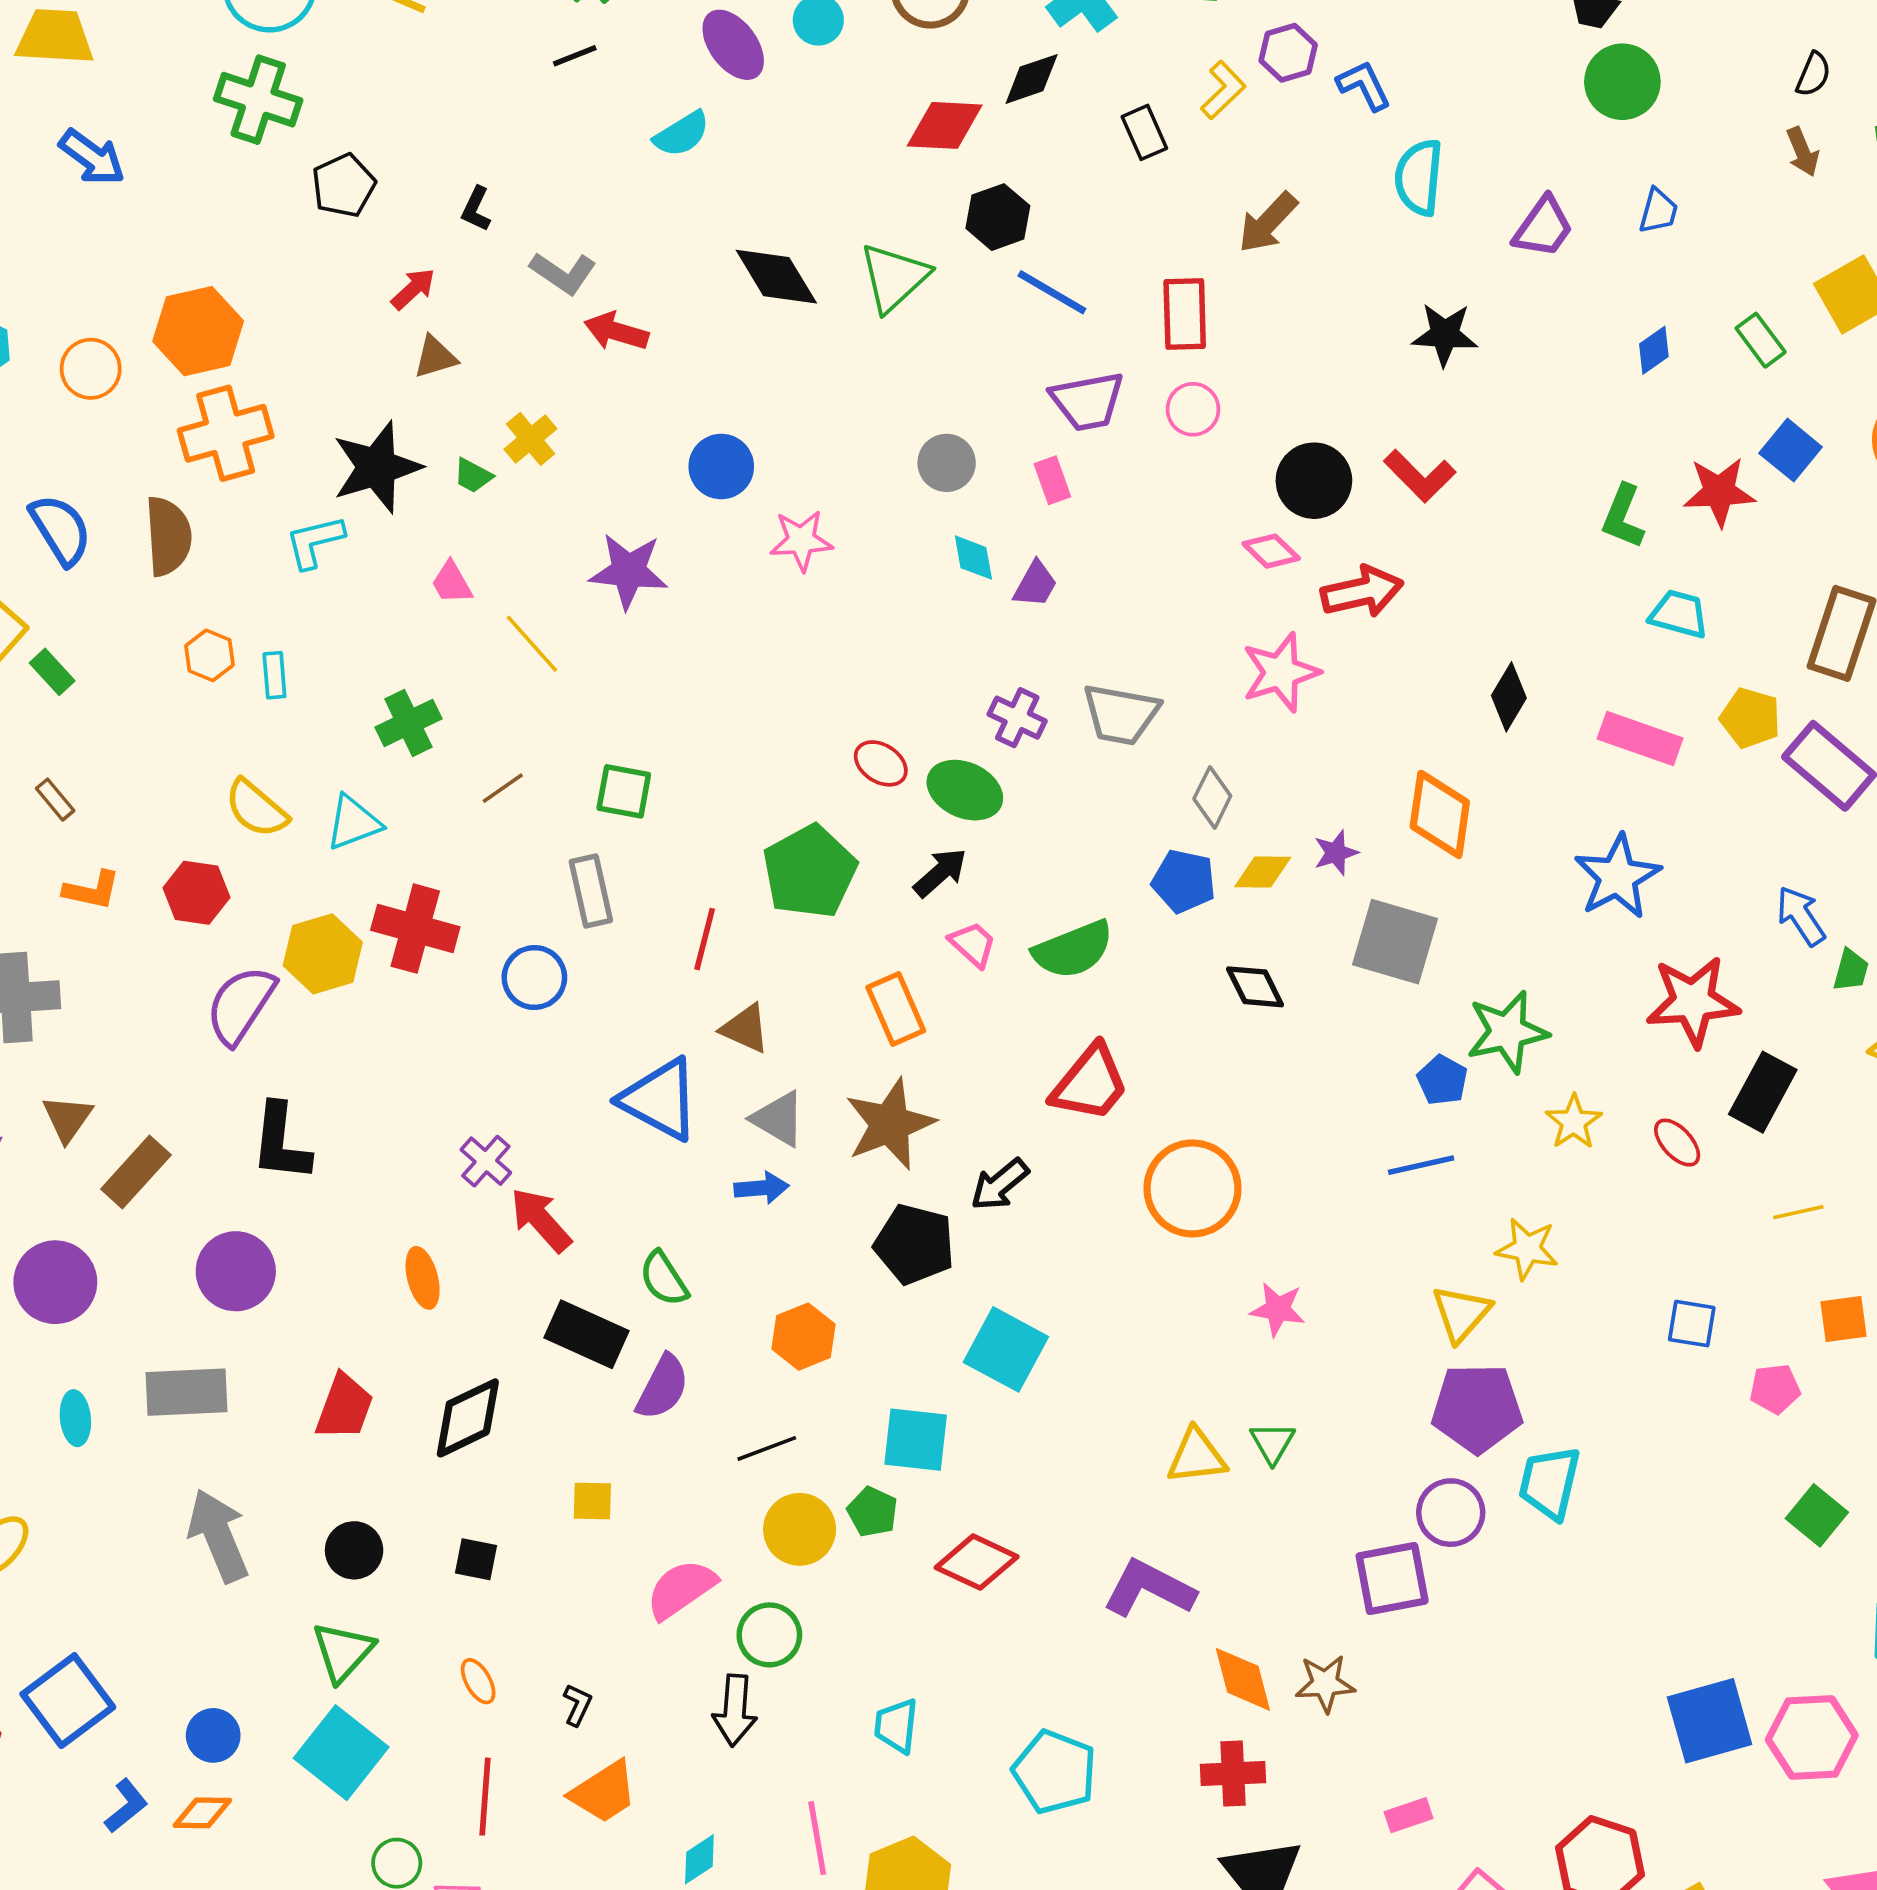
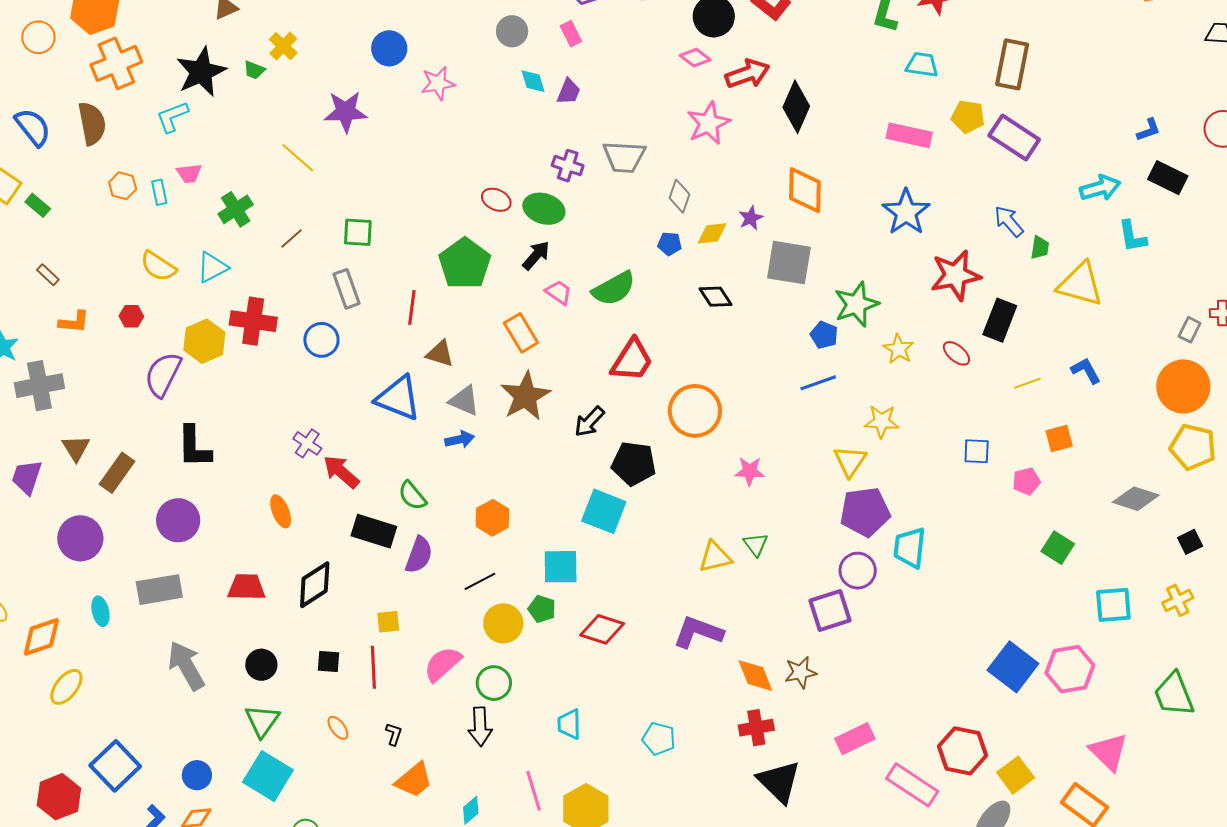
pink trapezoid: (452, 583) -> (189, 173), moved, turned -60
black diamond: (1509, 697) -> (796, 107), moved, size x1.4
blue pentagon: (1184, 881) -> (670, 244), size x0.7
red hexagon: (196, 893) -> (131, 316), size x0.7
black pentagon: (914, 1244) -> (634, 463), moved
red trapezoid: (344, 1407) -> (247, 587), turned -102
blue square: (1710, 1721) -> (1013, 667), turned -30
cyan pentagon: (1055, 1772) -> (659, 739), size x0.7
red line: (485, 1797) -> (373, 667), moved
pink rectangle: (1409, 1815) -> (855, 739), size x1.5

